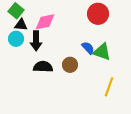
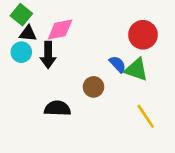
red circle: (98, 14) -> (143, 35), moved
black semicircle: (43, 67) -> (57, 108), moved
yellow line: (109, 87) -> (146, 116), turned -54

